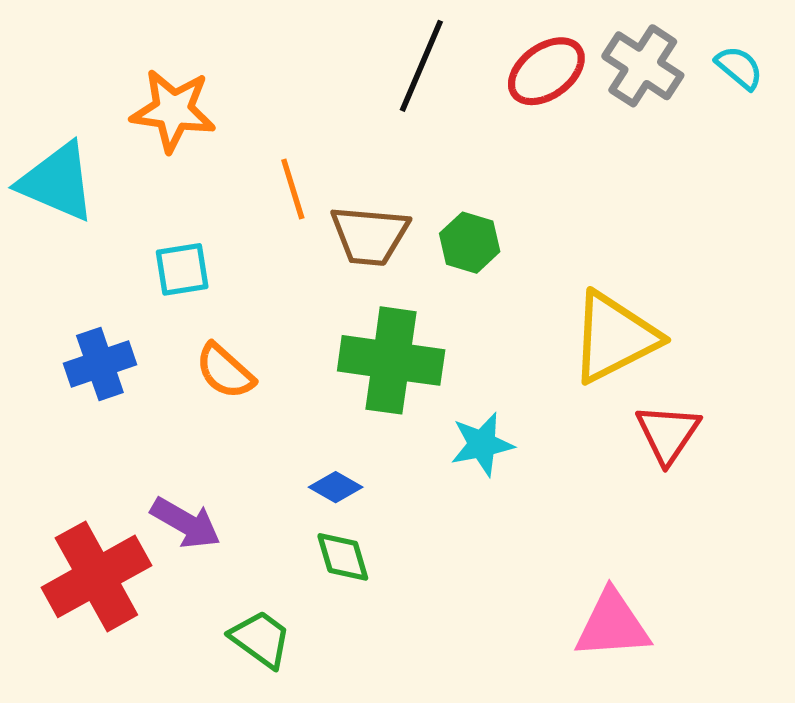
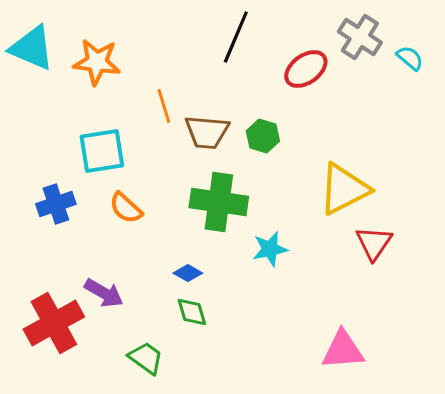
cyan semicircle: (739, 68) -> (410, 58), moved
red ellipse: (546, 71) -> (306, 69), moved
cyan triangle: (57, 182) -> (32, 48), moved
cyan square: (182, 269) -> (102, 151), size x1.5

